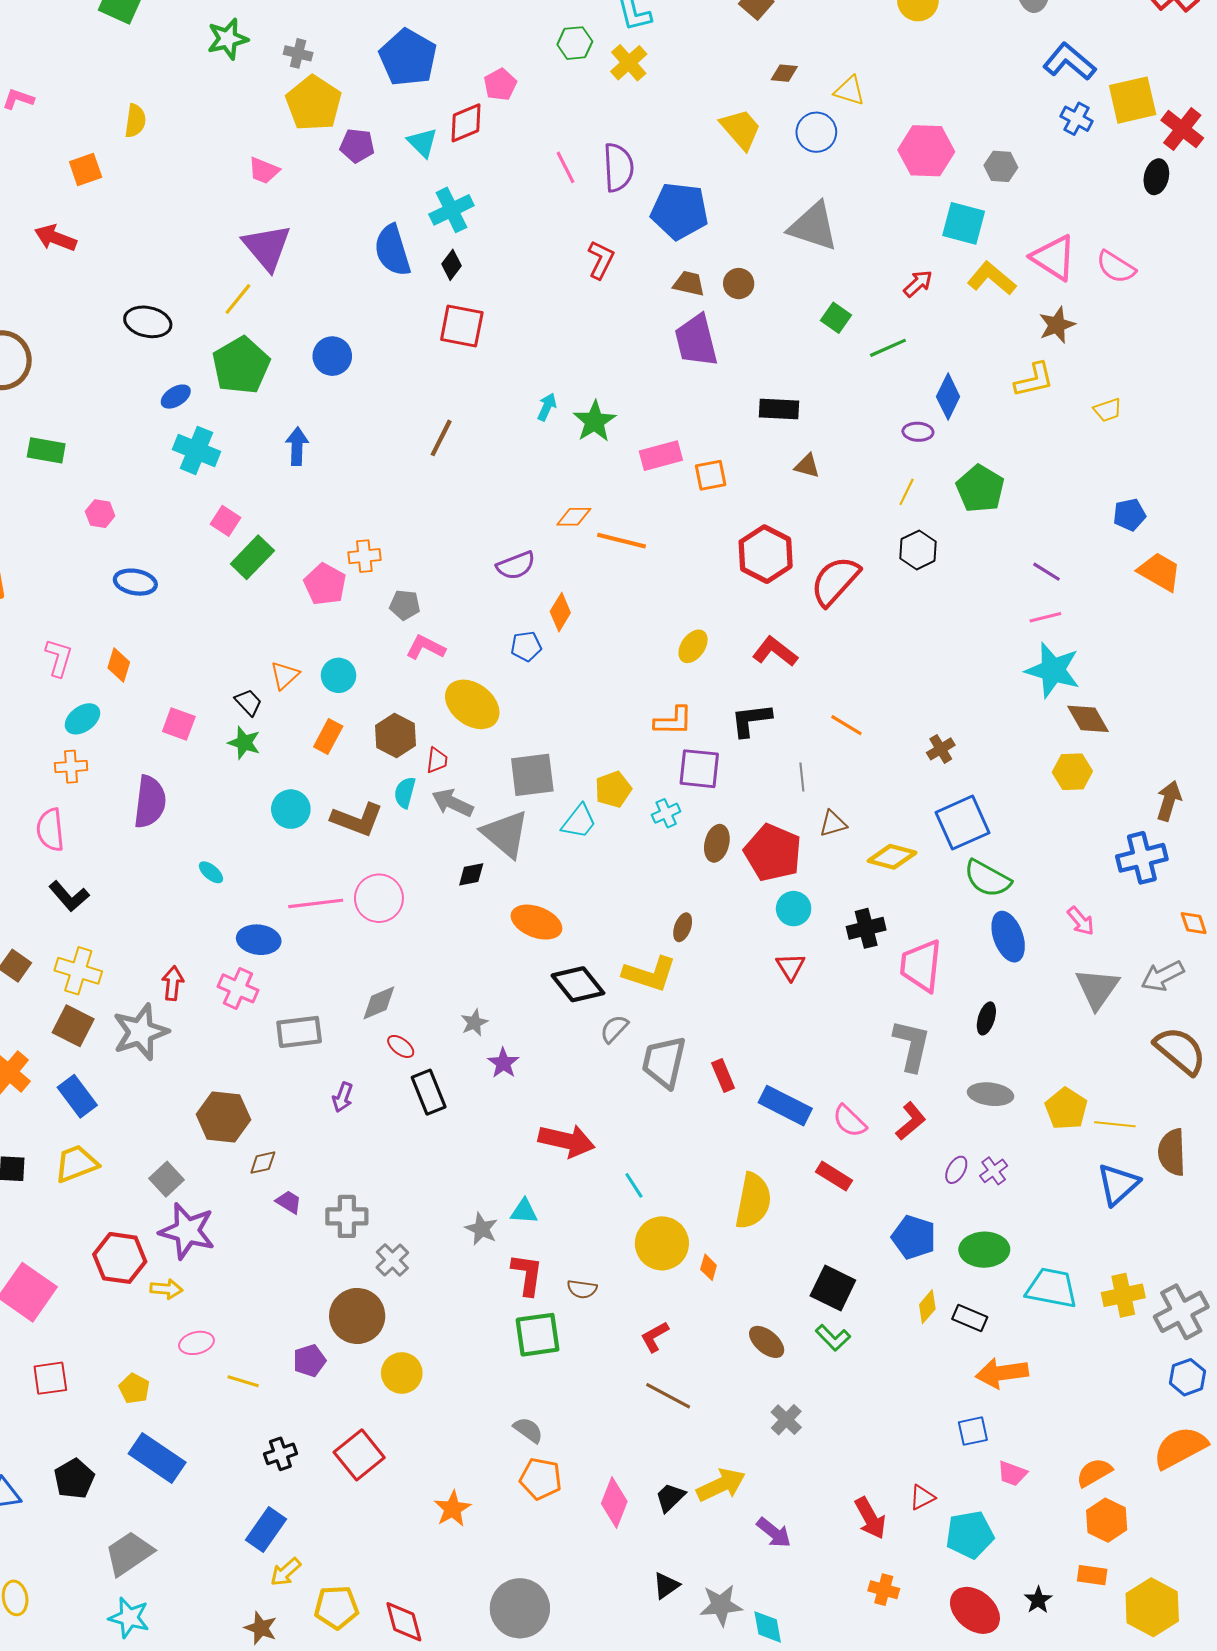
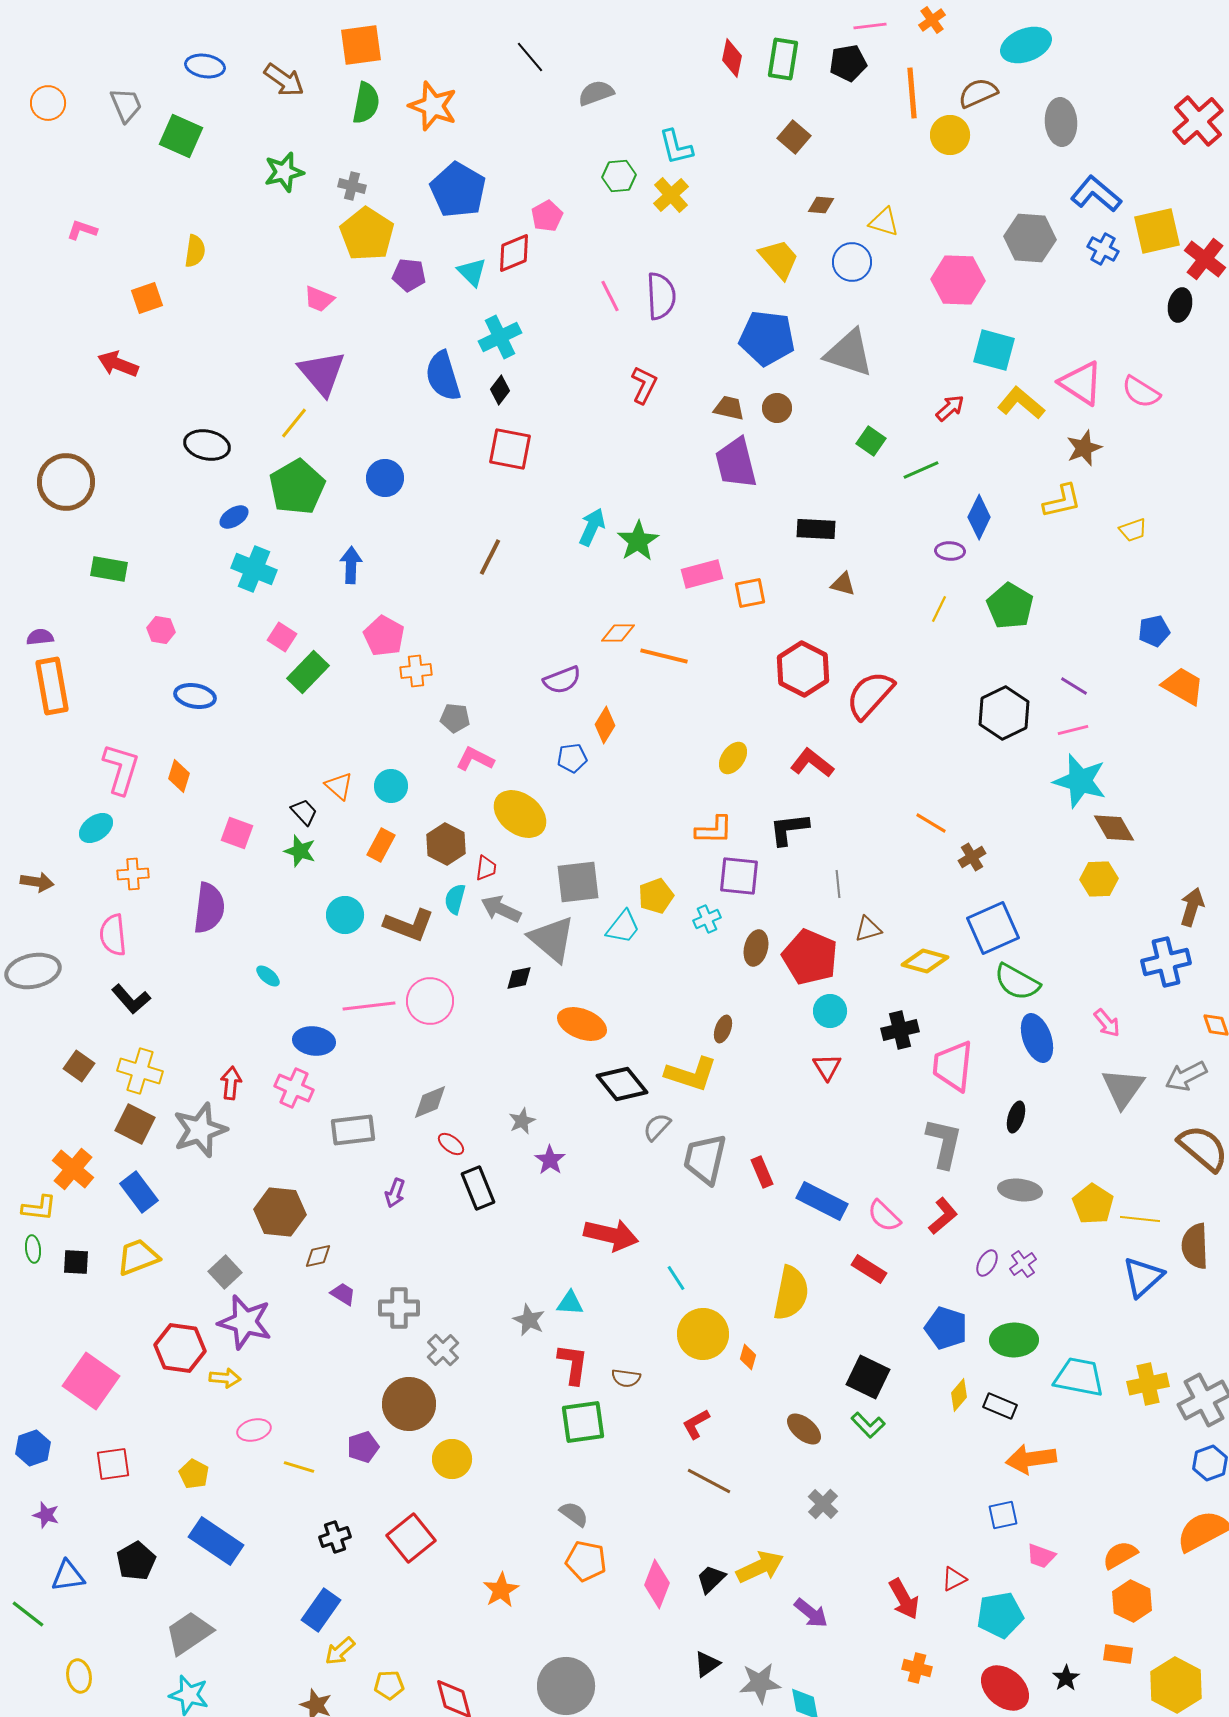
gray hexagon: (1001, 166) -> (1030, 238), moved, size x1.6
blue pentagon: (680, 211) -> (767, 338), moved
cyan arrow: (547, 407) -> (592, 527), size x1.4
black hexagon: (918, 550) -> (1004, 713), moved, size x1.4
pink pentagon: (325, 584) -> (384, 636), moved
pink L-shape: (59, 658) -> (121, 769), size x1.4
orange triangle: (285, 675) -> (339, 786), turned -36
cyan ellipse: (82, 719) -> (96, 828), moved
orange line: (846, 725) -> (931, 823), moved
yellow pentagon: (336, 1607) -> (389, 1685), size x0.7

